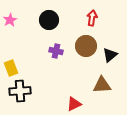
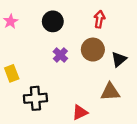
purple cross: (56, 51) -> (60, 55), turned 32
black cross: (20, 91) -> (35, 98), moved

